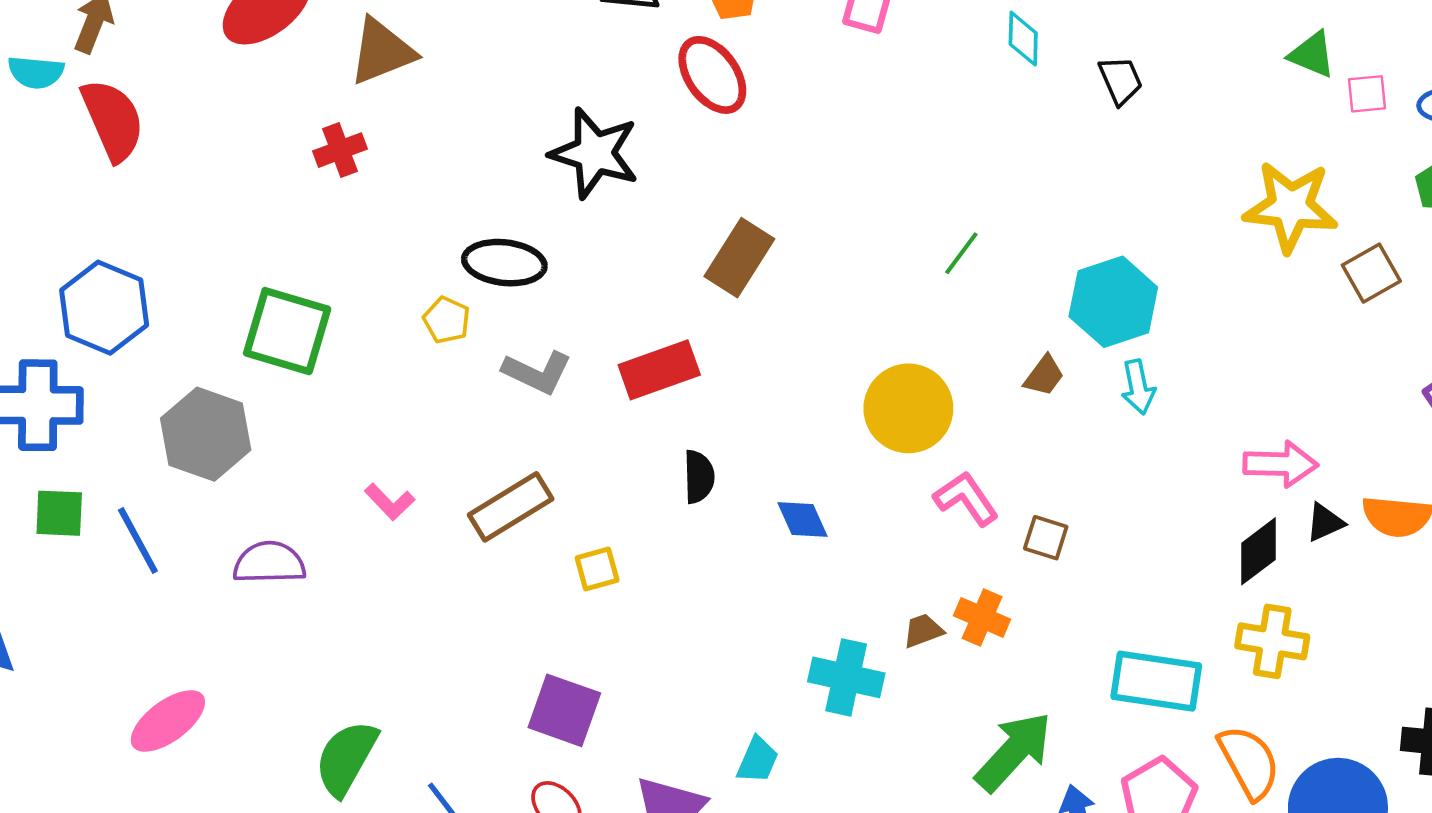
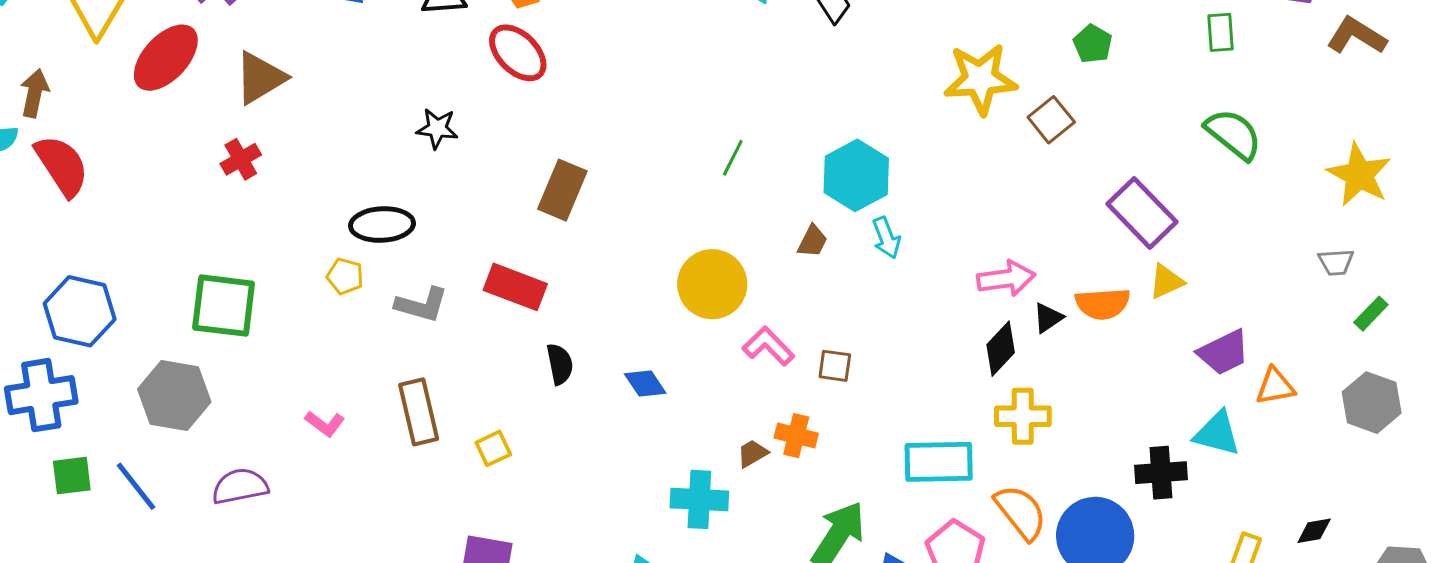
black star: (595, 153) -> (437, 128), size x0.6
red rectangle: (659, 370) -> (515, 287), turned 50
brown rectangle: (511, 507) -> (419, 412), turned -62

